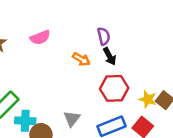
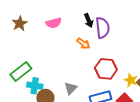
purple semicircle: (104, 36) -> (103, 28), size x1.5
black arrow: (110, 56) -> (89, 21), moved

